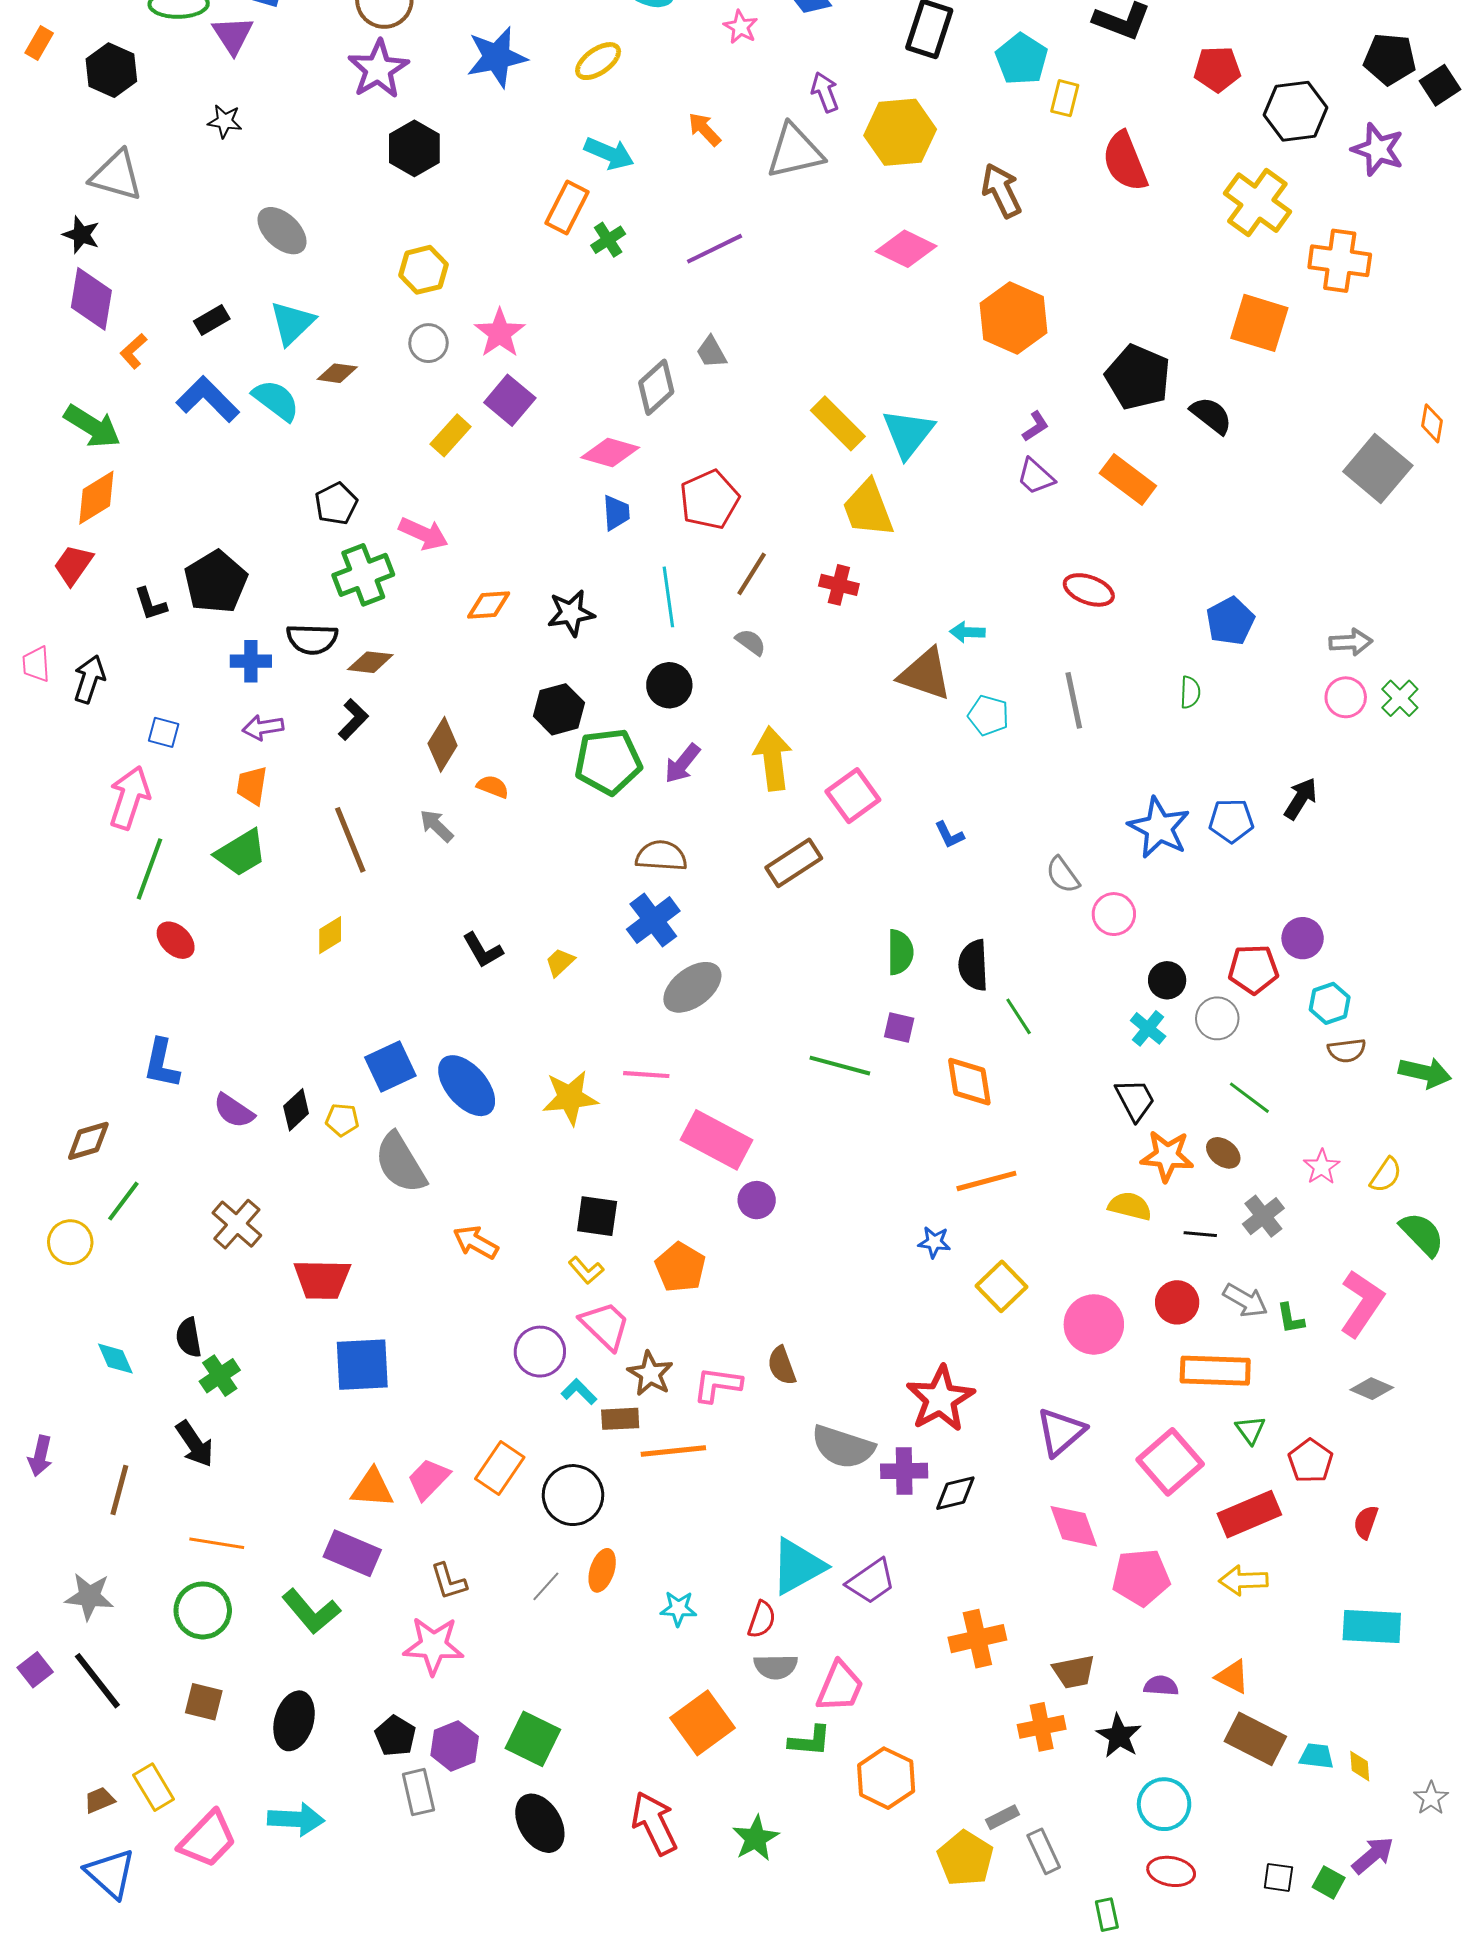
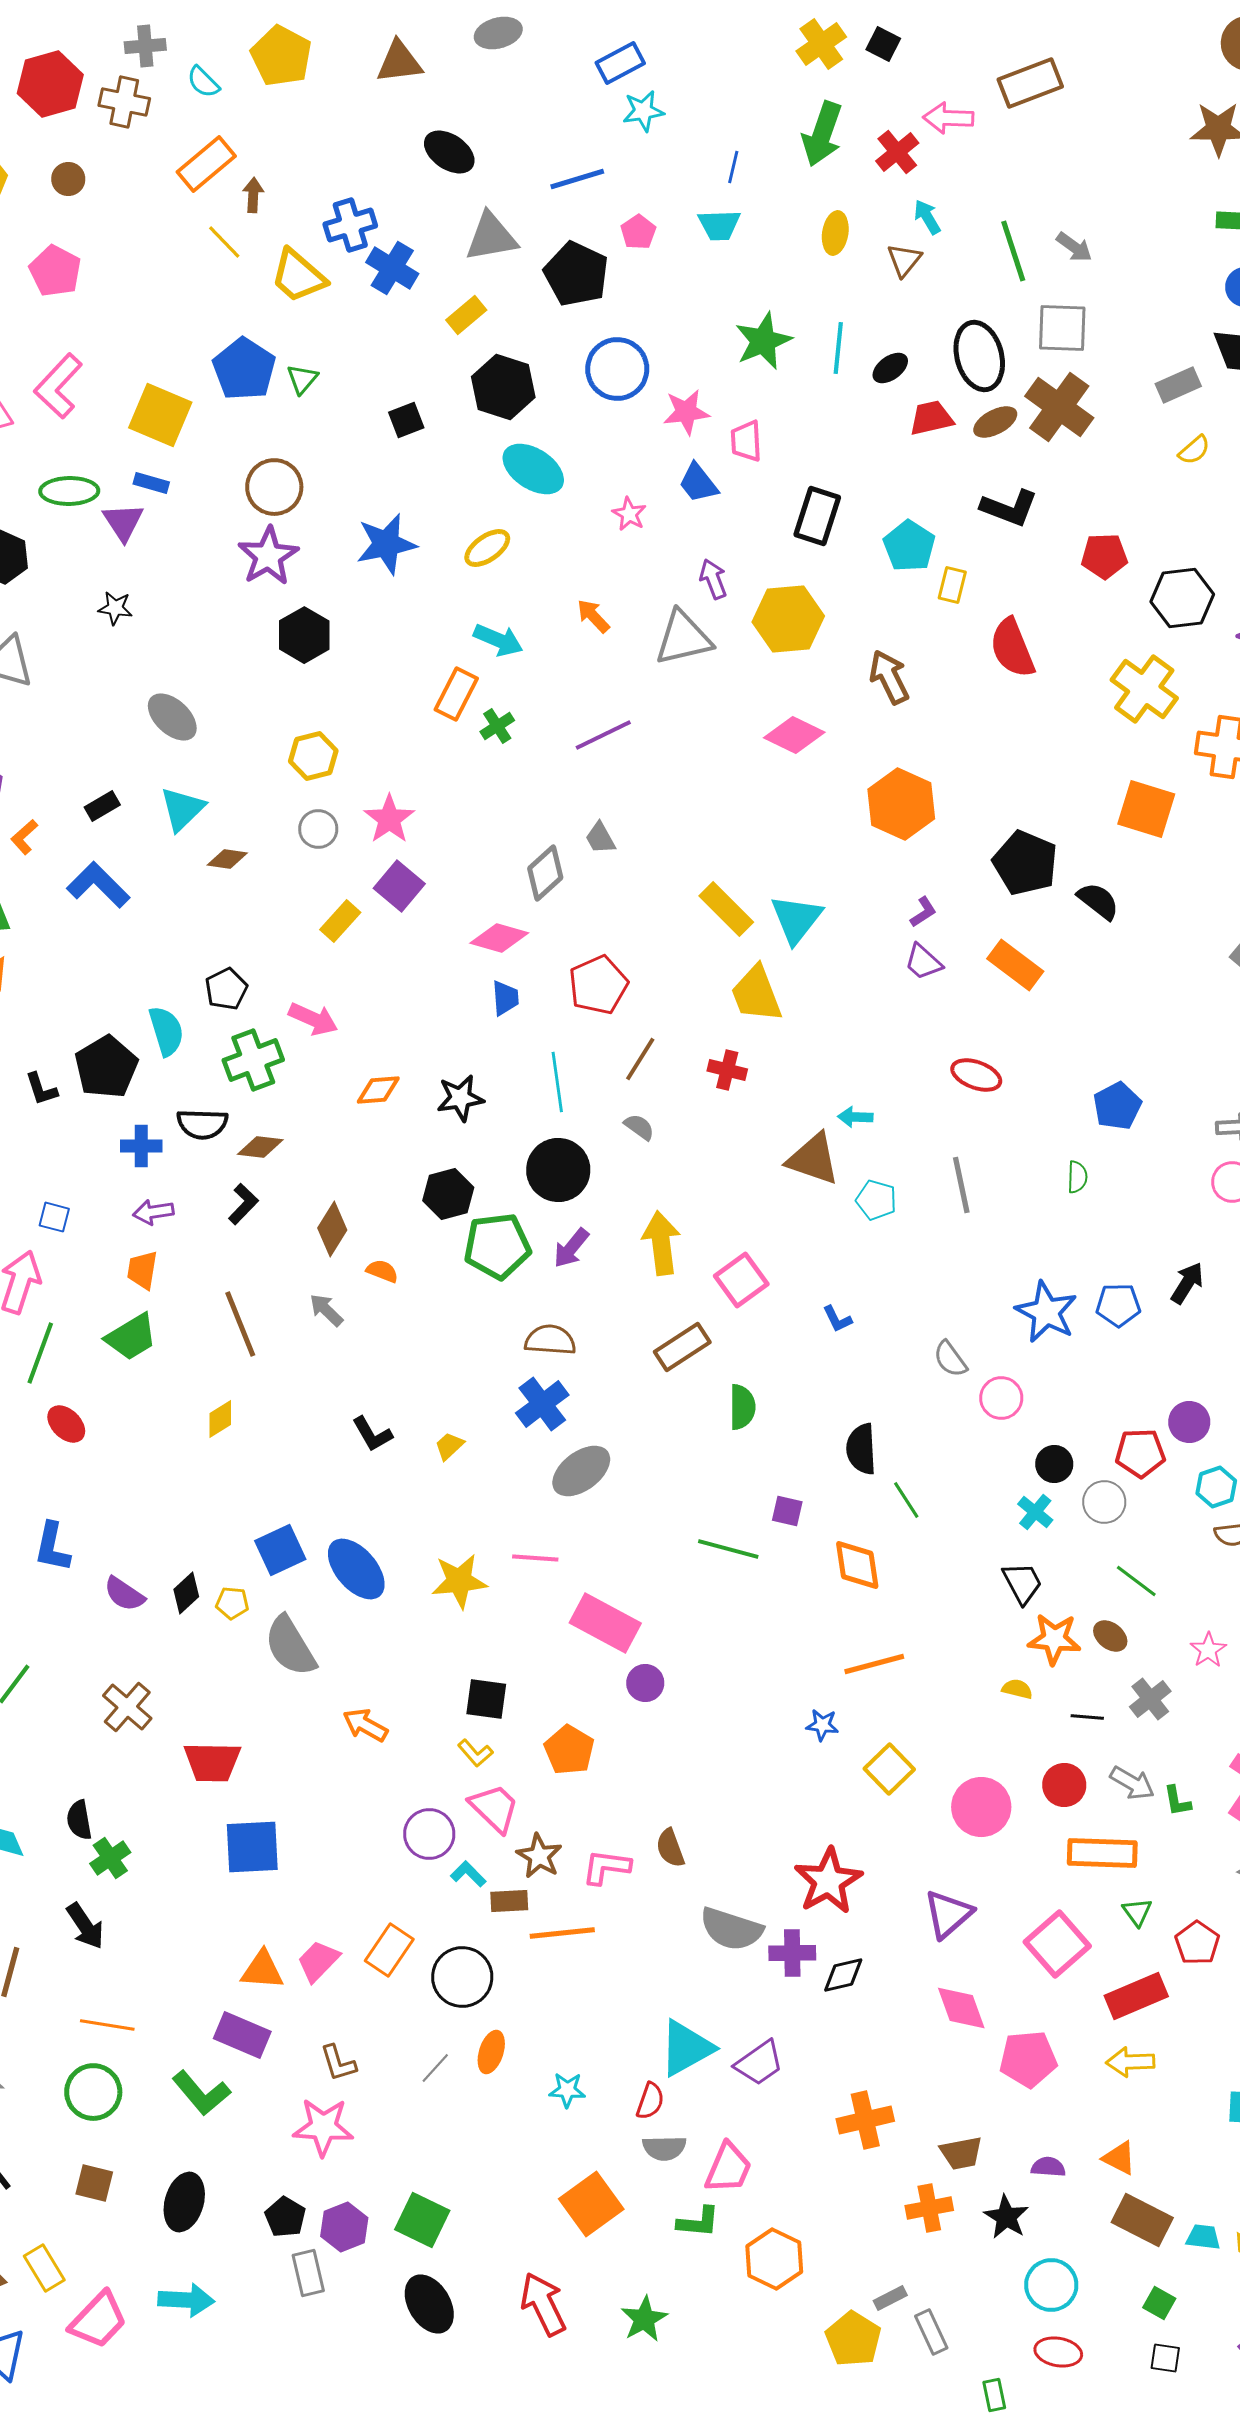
cyan semicircle: (276, 400) -> (166, 1031), moved, turned 36
black circle: (669, 685) -> (558, 1170), size x1.4
green semicircle: (900, 952) -> (742, 1407), moved
yellow semicircle: (1130, 1206) -> (1017, 1689), size x0.7
green square: (1329, 1882) -> (1159, 2303), moved

